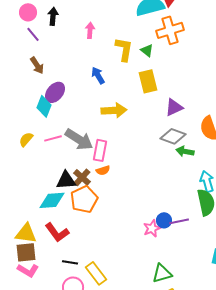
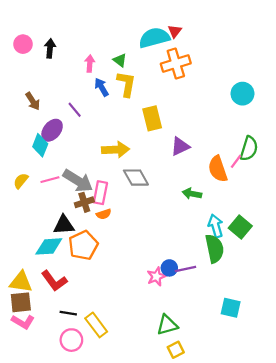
purple line: (33, 34) -> (75, 110), moved
green triangle: (147, 50) -> (120, 60), moved
blue arrow: (98, 75) -> (102, 87), moved
gray diamond: (173, 136) -> (136, 178), moved, turned 40
brown cross: (82, 177) -> (84, 202), moved, turned 30

